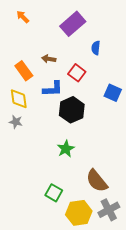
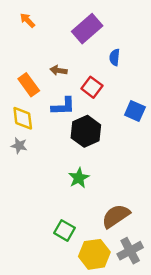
brown semicircle: (97, 181) -> (116, 216), turned 95

